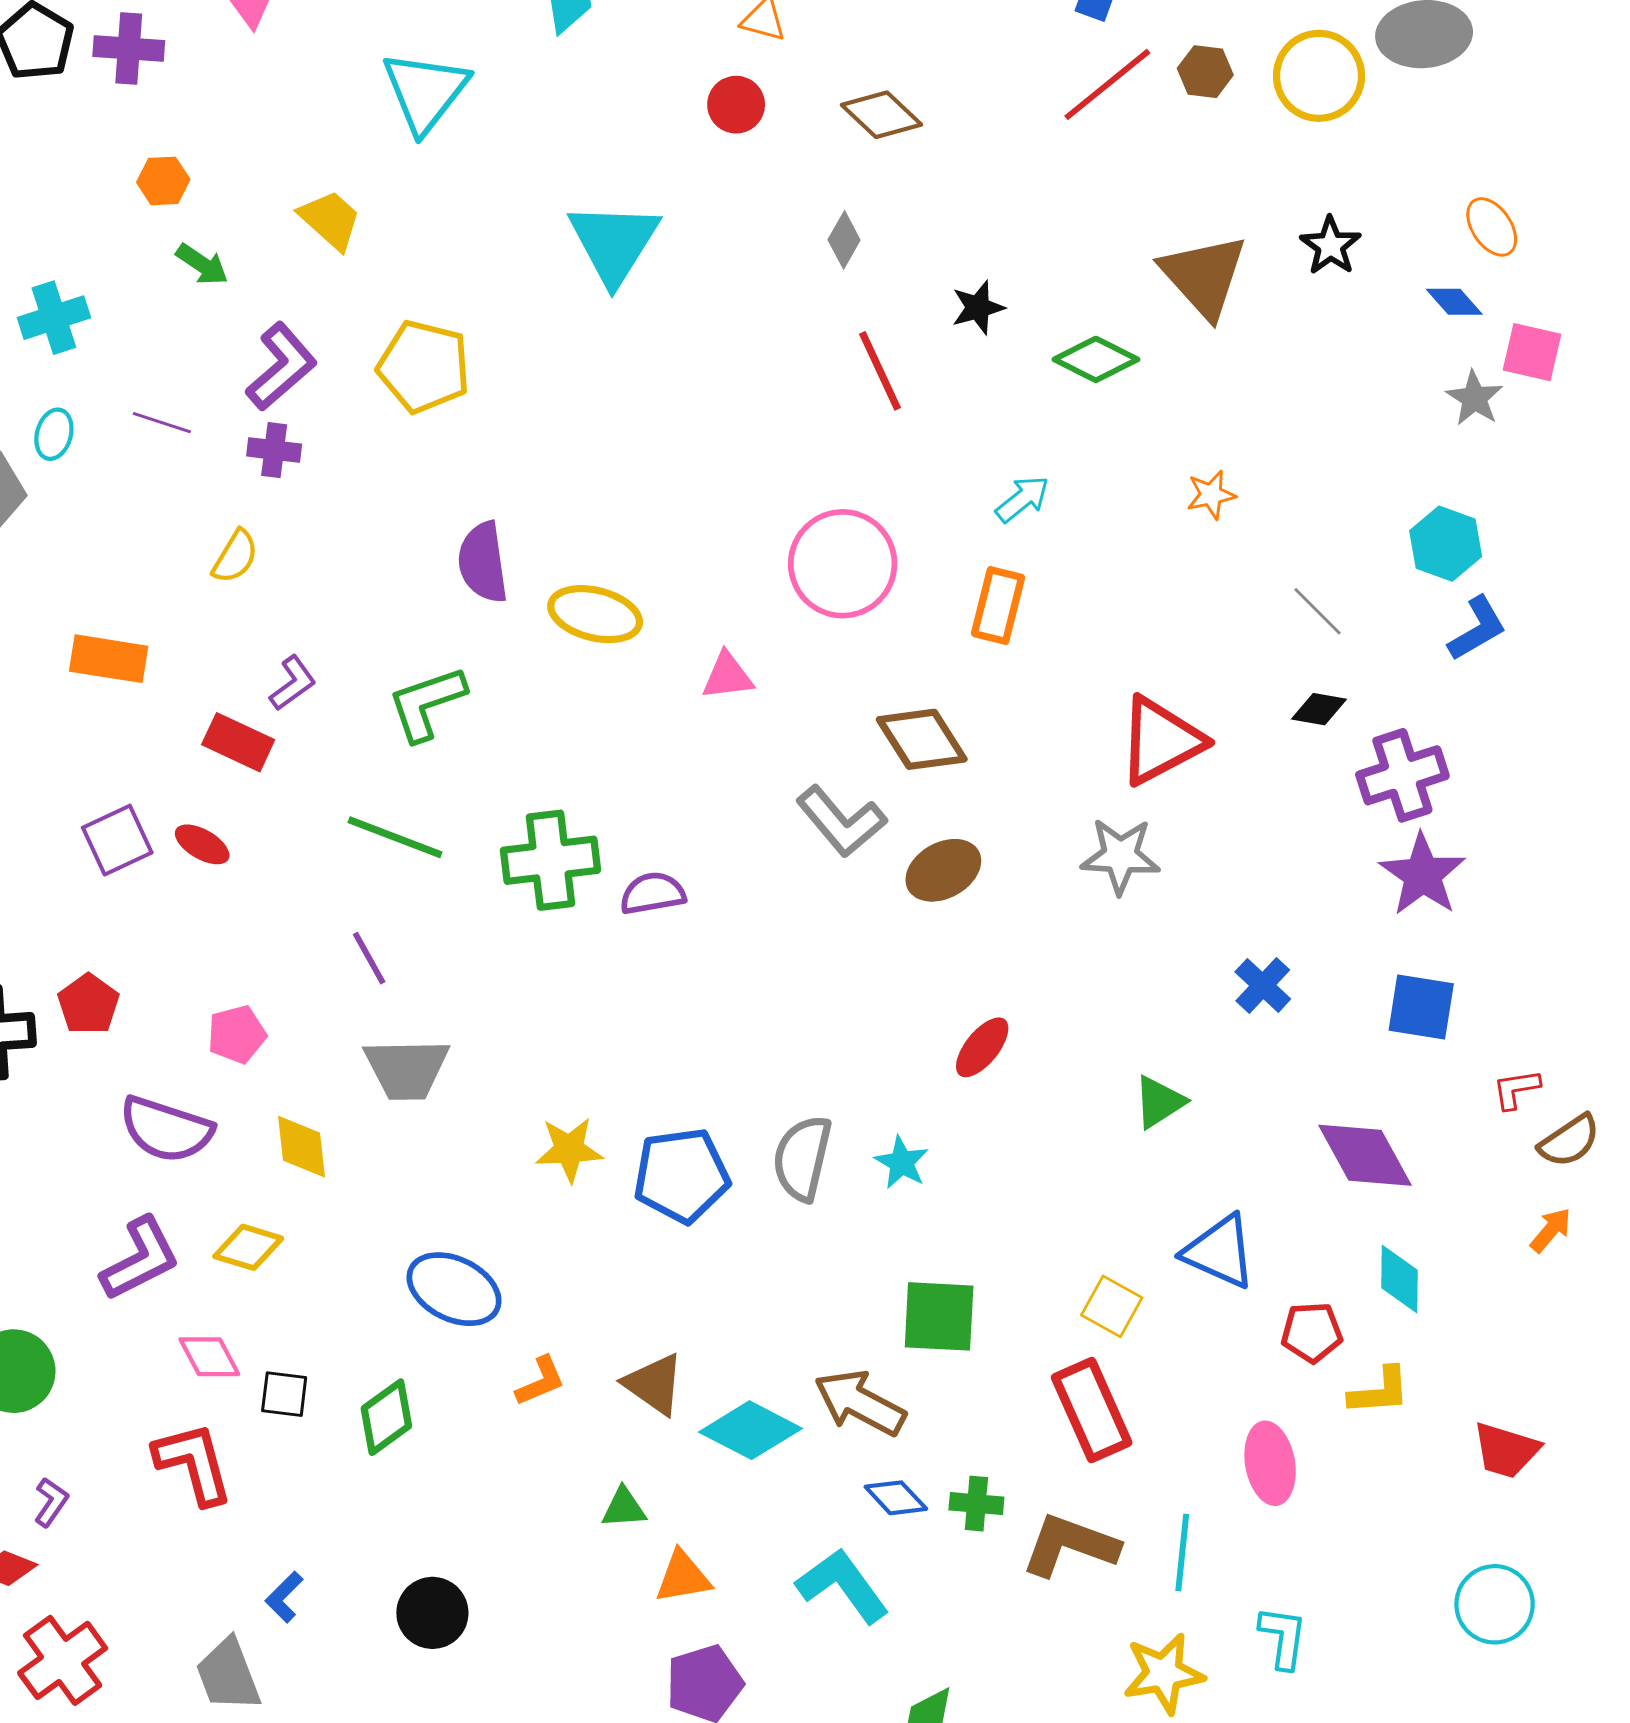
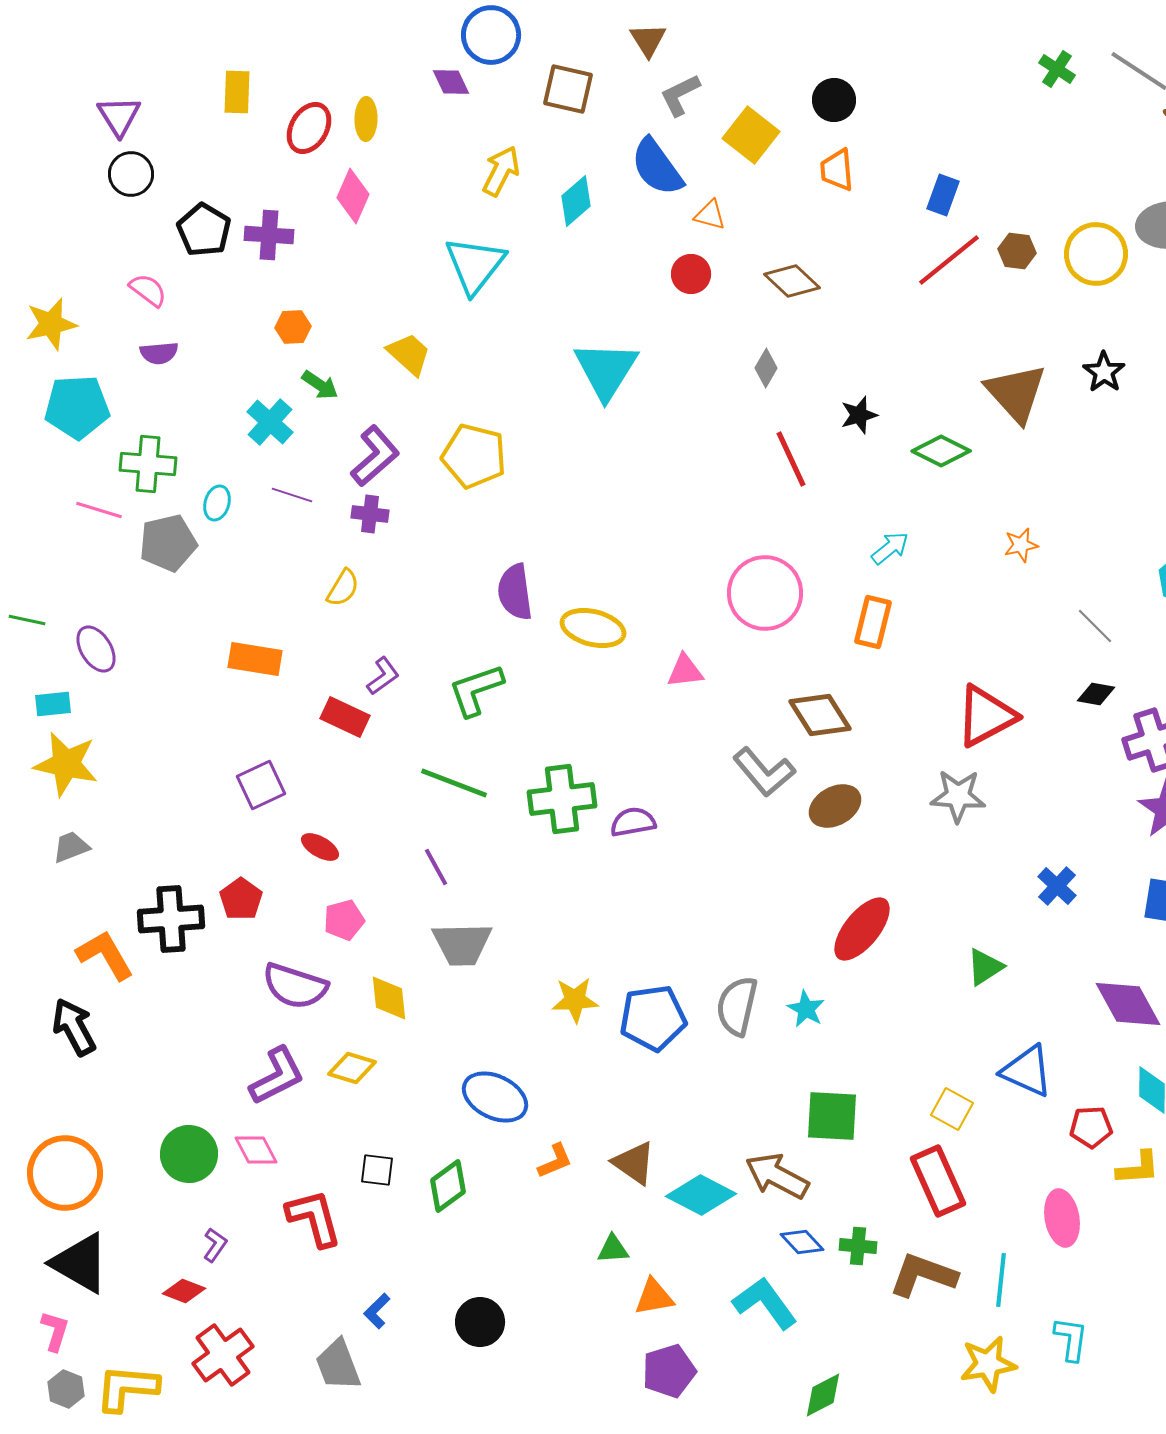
cyan cross: (54, 318) -> (270, 422), moved, turned -30
red ellipse: (202, 844) -> (320, 847), moved
red ellipse: (982, 1047) -> (862, 929), size x1.5
pink diamond: (209, 1357) -> (256, 1150), moved

